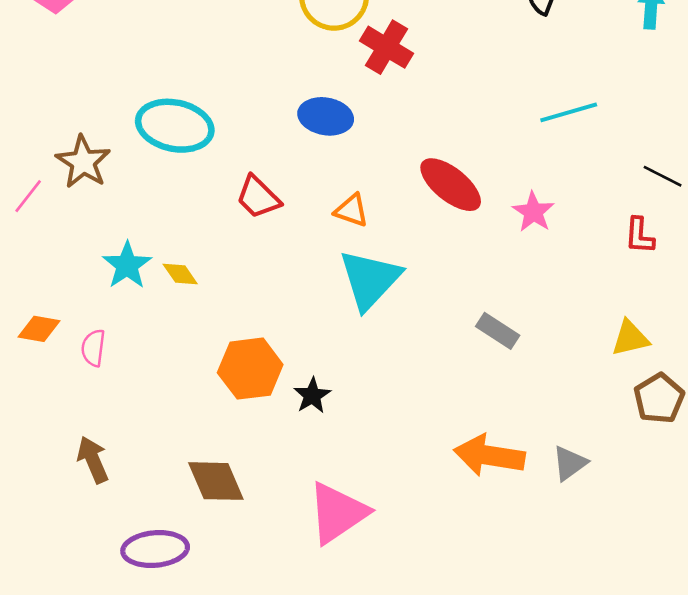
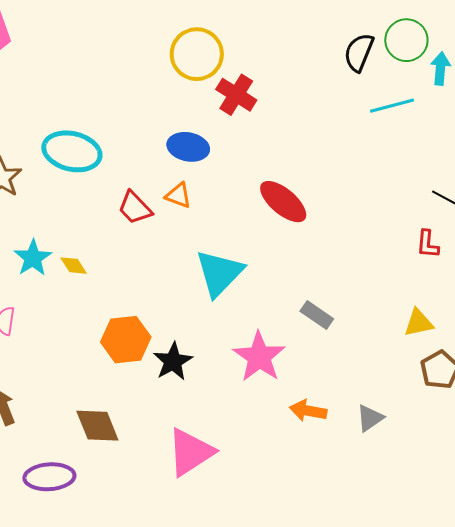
cyan line: (569, 112) -> (392, 106), moved
orange triangle: (351, 210) -> (178, 196), moved
pink star: (533, 212) -> (259, 357), moved, size x1.6
black star: (312, 396) -> (173, 361), size x1.4
orange arrow: (489, 455) -> (308, 411), size x0.7

